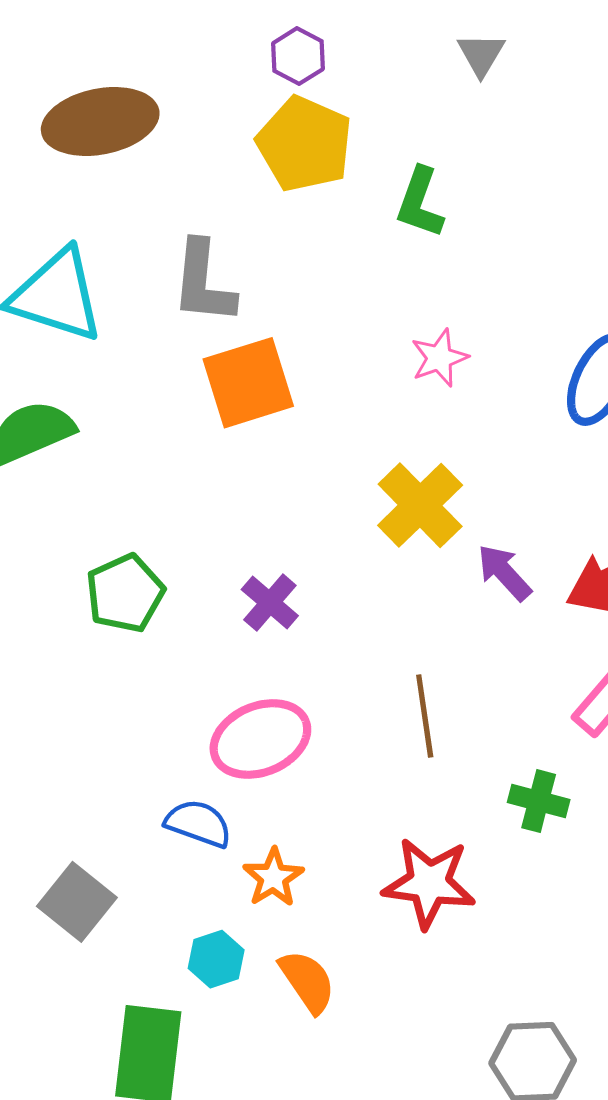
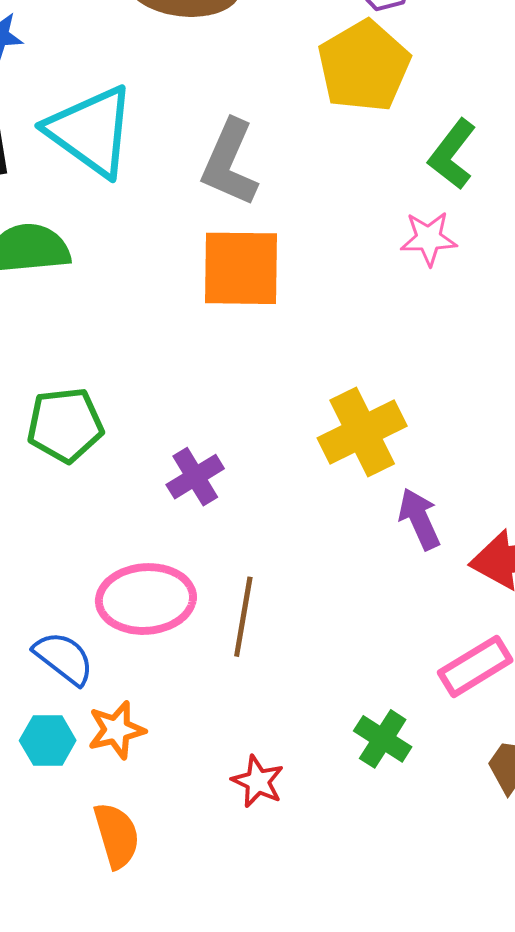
pink star: (439, 358) -> (429, 238), moved
brown line: (425, 716) -> (243, 617), moved
red star: (429, 883) -> (258, 781), size x0.6
cyan hexagon: (216, 959) -> (48, 740), moved

